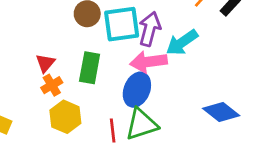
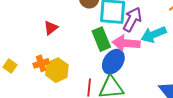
green rectangle: (90, 68) -> (101, 39), moved, turned -45
orange cross: (52, 85) -> (41, 63), moved

